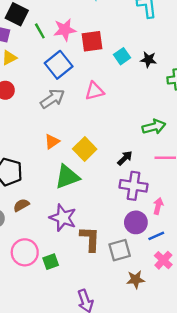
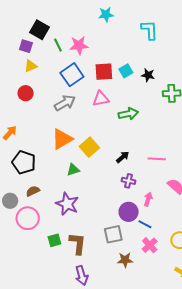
red square: (92, 41) -> (104, 72), moved
green arrow: (154, 127) -> (128, 114), moved
orange triangle: (52, 142) -> (62, 139), size x1.6
green triangle: (67, 177) -> (73, 170), size x0.6
purple cross: (133, 186) -> (128, 181), size x0.6
blue line: (156, 236) -> (145, 224), turned 48
brown L-shape: (90, 239) -> (78, 244), moved
pink circle: (25, 252) -> (28, 218), moved

